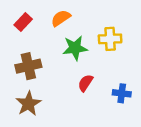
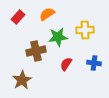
brown cross: (28, 66) -> (36, 51), moved
blue cross: (122, 93) -> (94, 63), moved

